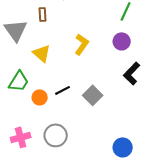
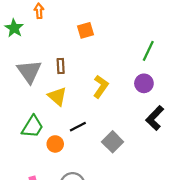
brown rectangle: (43, 14) -> (61, 66), moved
black line: (63, 90) -> (78, 127), moved

